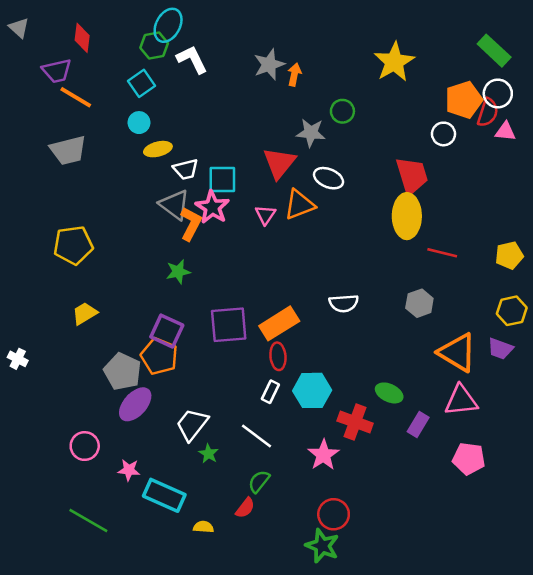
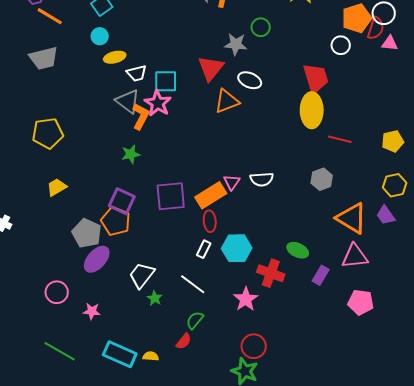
pink triangle: (265, 215) -> (232, 182), moved
purple trapezoid: (500, 349) -> (386, 215), turned 35
cyan rectangle: (164, 495) -> (120, 354), moved

